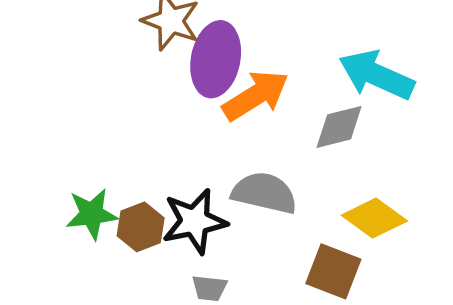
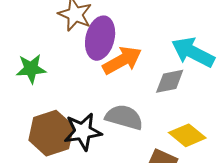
green star: (92, 214) -> (31, 69), moved
brown hexagon: (141, 227) -> (51, 133), size x1.6

